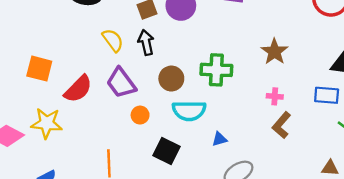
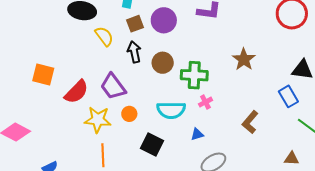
yellow semicircle: (113, 40) -> (104, 36), moved
brown circle: (171, 79) -> (163, 63), moved
blue rectangle: (327, 95) -> (288, 96), turned 55
pink cross: (275, 96) -> (205, 102), moved, turned -32
yellow star: (47, 123) -> (98, 120), moved

